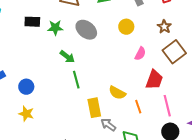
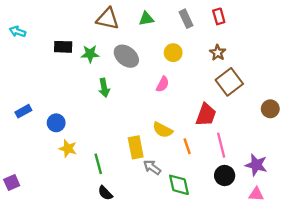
pink semicircle: (140, 54) -> (163, 84), moved
green arrow: (67, 57) -> (104, 88), turned 42
green line: (76, 80) -> (98, 164), moved
yellow star: (26, 114) -> (68, 149), moved

